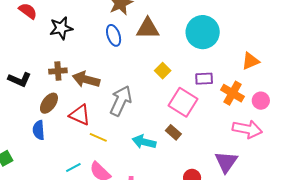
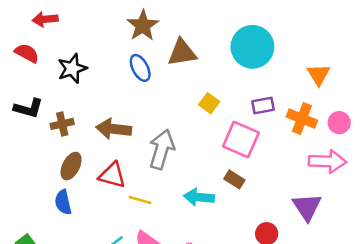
orange triangle: (250, 61) -> (319, 74), turned -30
brown cross: (58, 71) -> (62, 124), moved
black L-shape: (20, 79) -> (28, 108), moved

